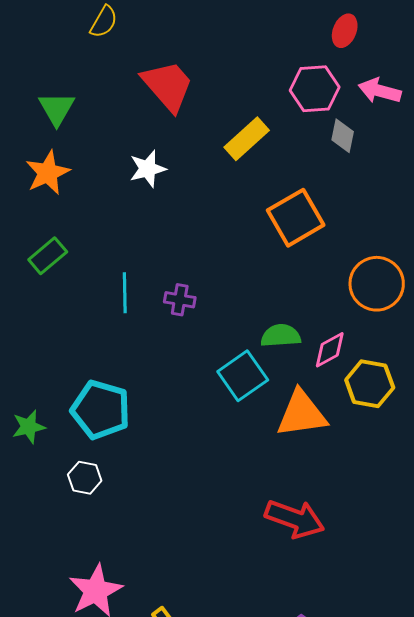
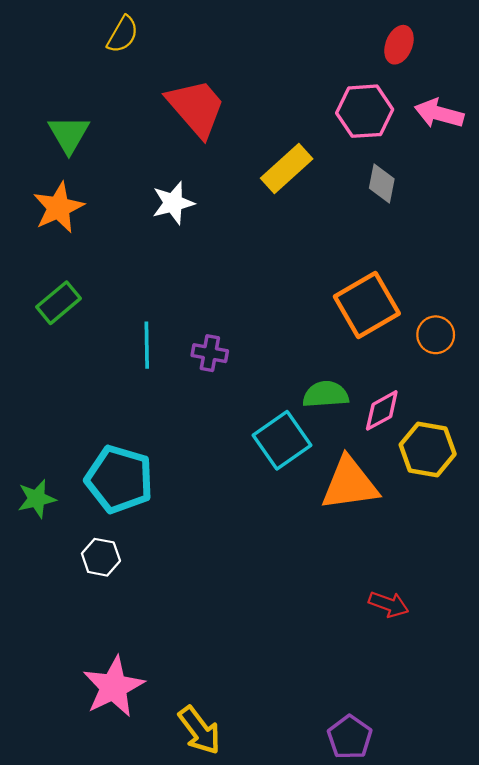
gray diamond: (343, 136) -> (382, 183), moved
orange square: (296, 218) -> (367, 305), moved
orange circle: (377, 284) -> (436, 335), size x0.6
red arrow: (295, 519) -> (389, 604), moved, size x0.6

